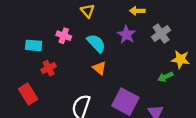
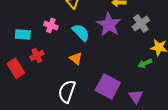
purple star: (126, 35) -> (109, 24), size x1.4
orange triangle: (99, 68) -> (76, 58), moved
red rectangle: (28, 94) -> (16, 68), moved

